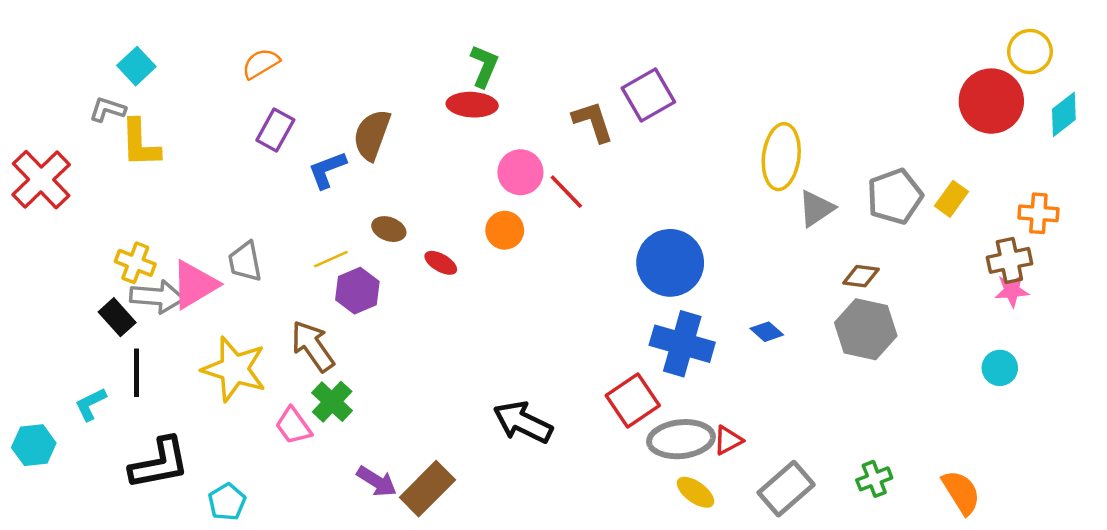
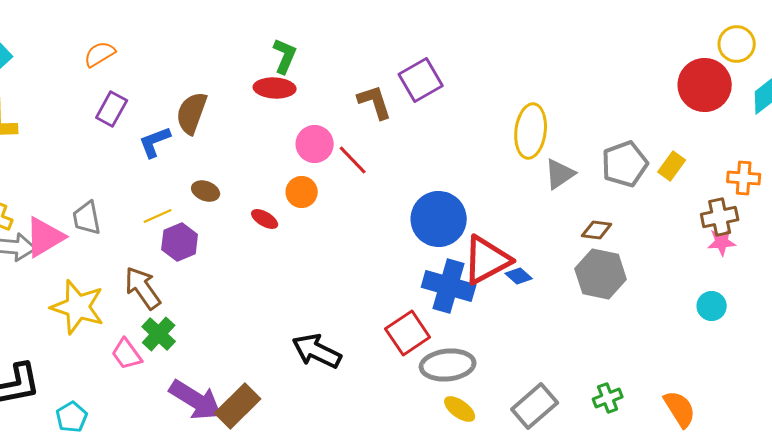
red ellipse: (441, 263) -> (265, 219), moved
red triangle: (728, 440) -> (487, 260), moved, size x2.0
purple arrow: (377, 481) -> (196, 400), size x1.6

